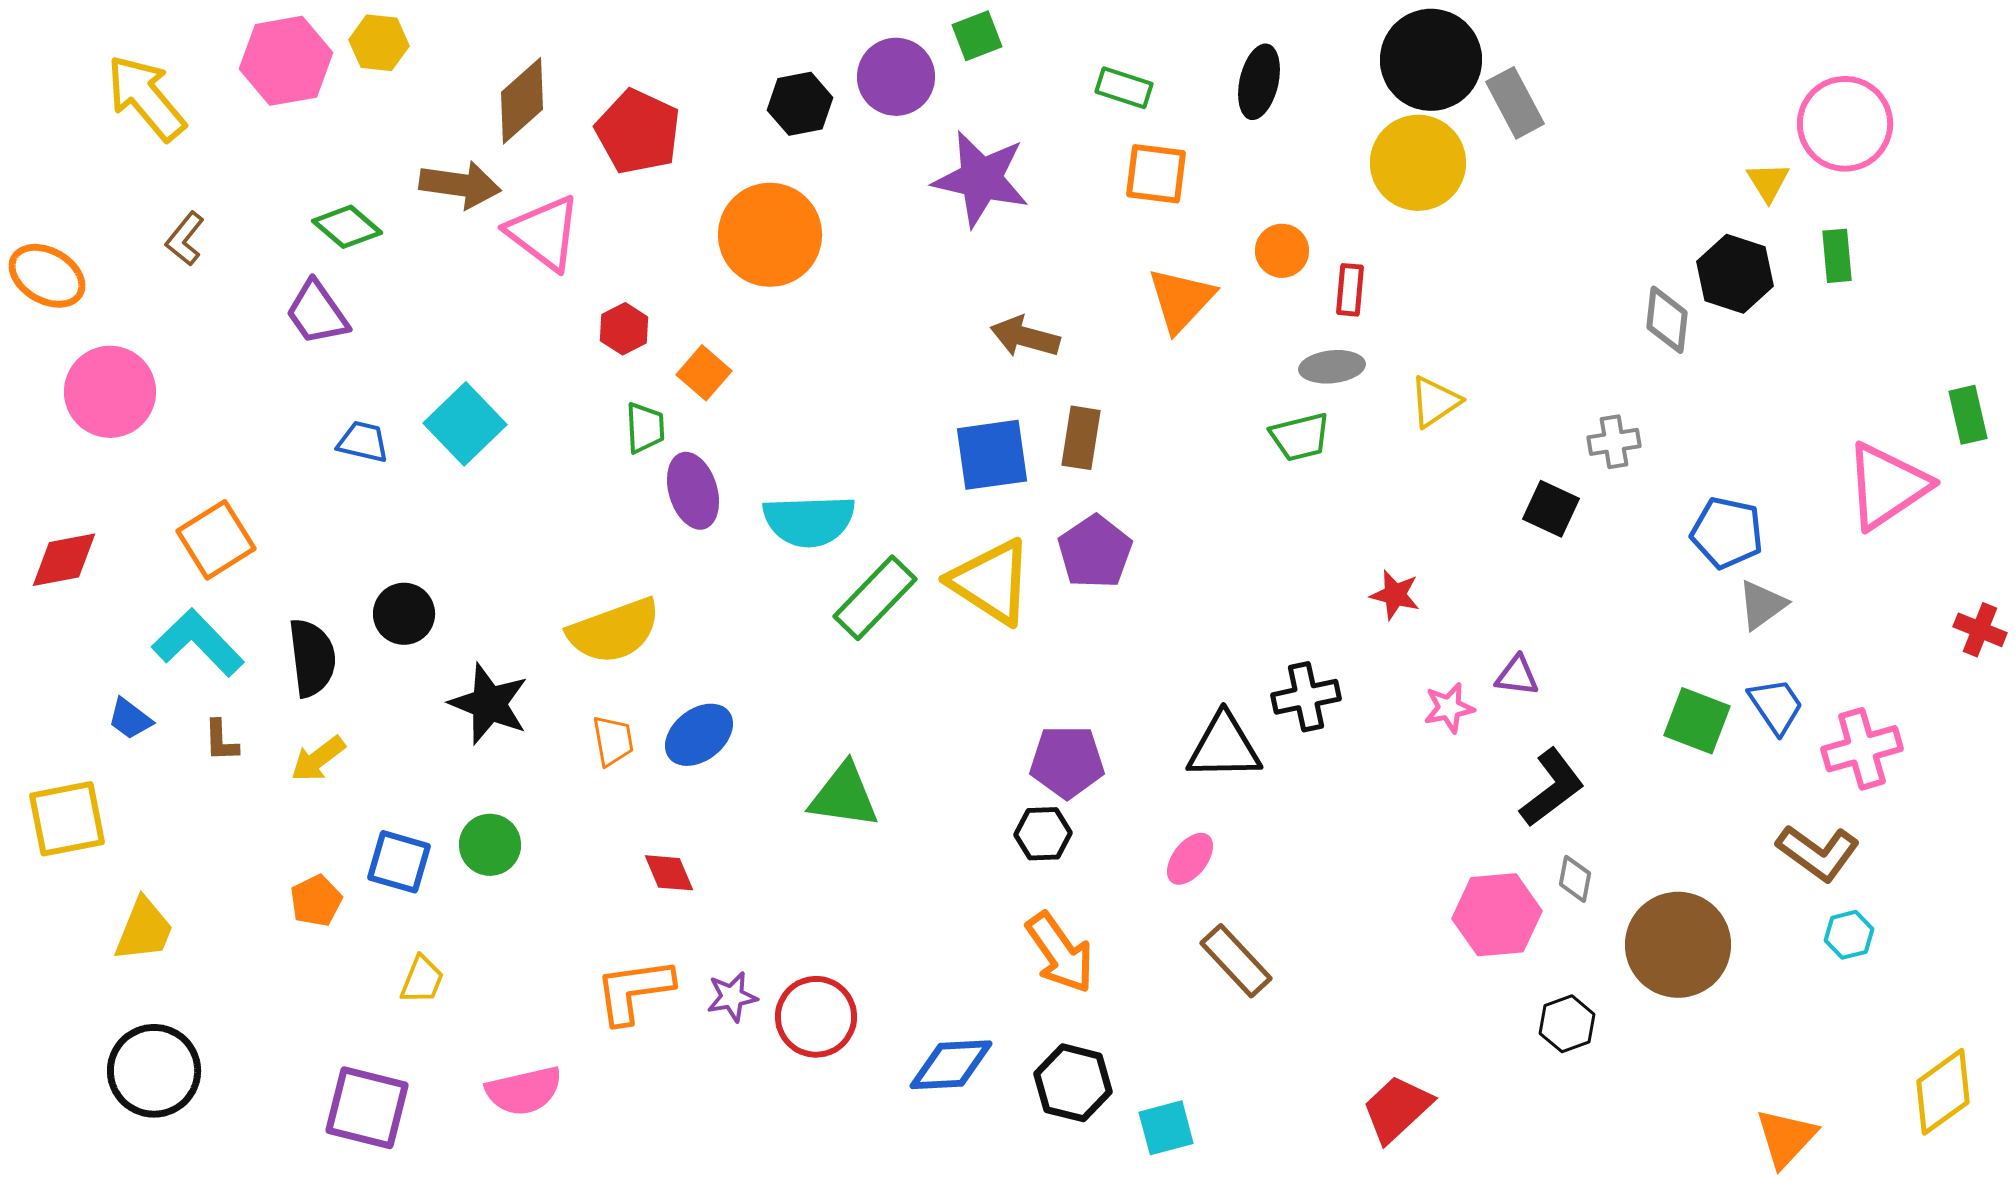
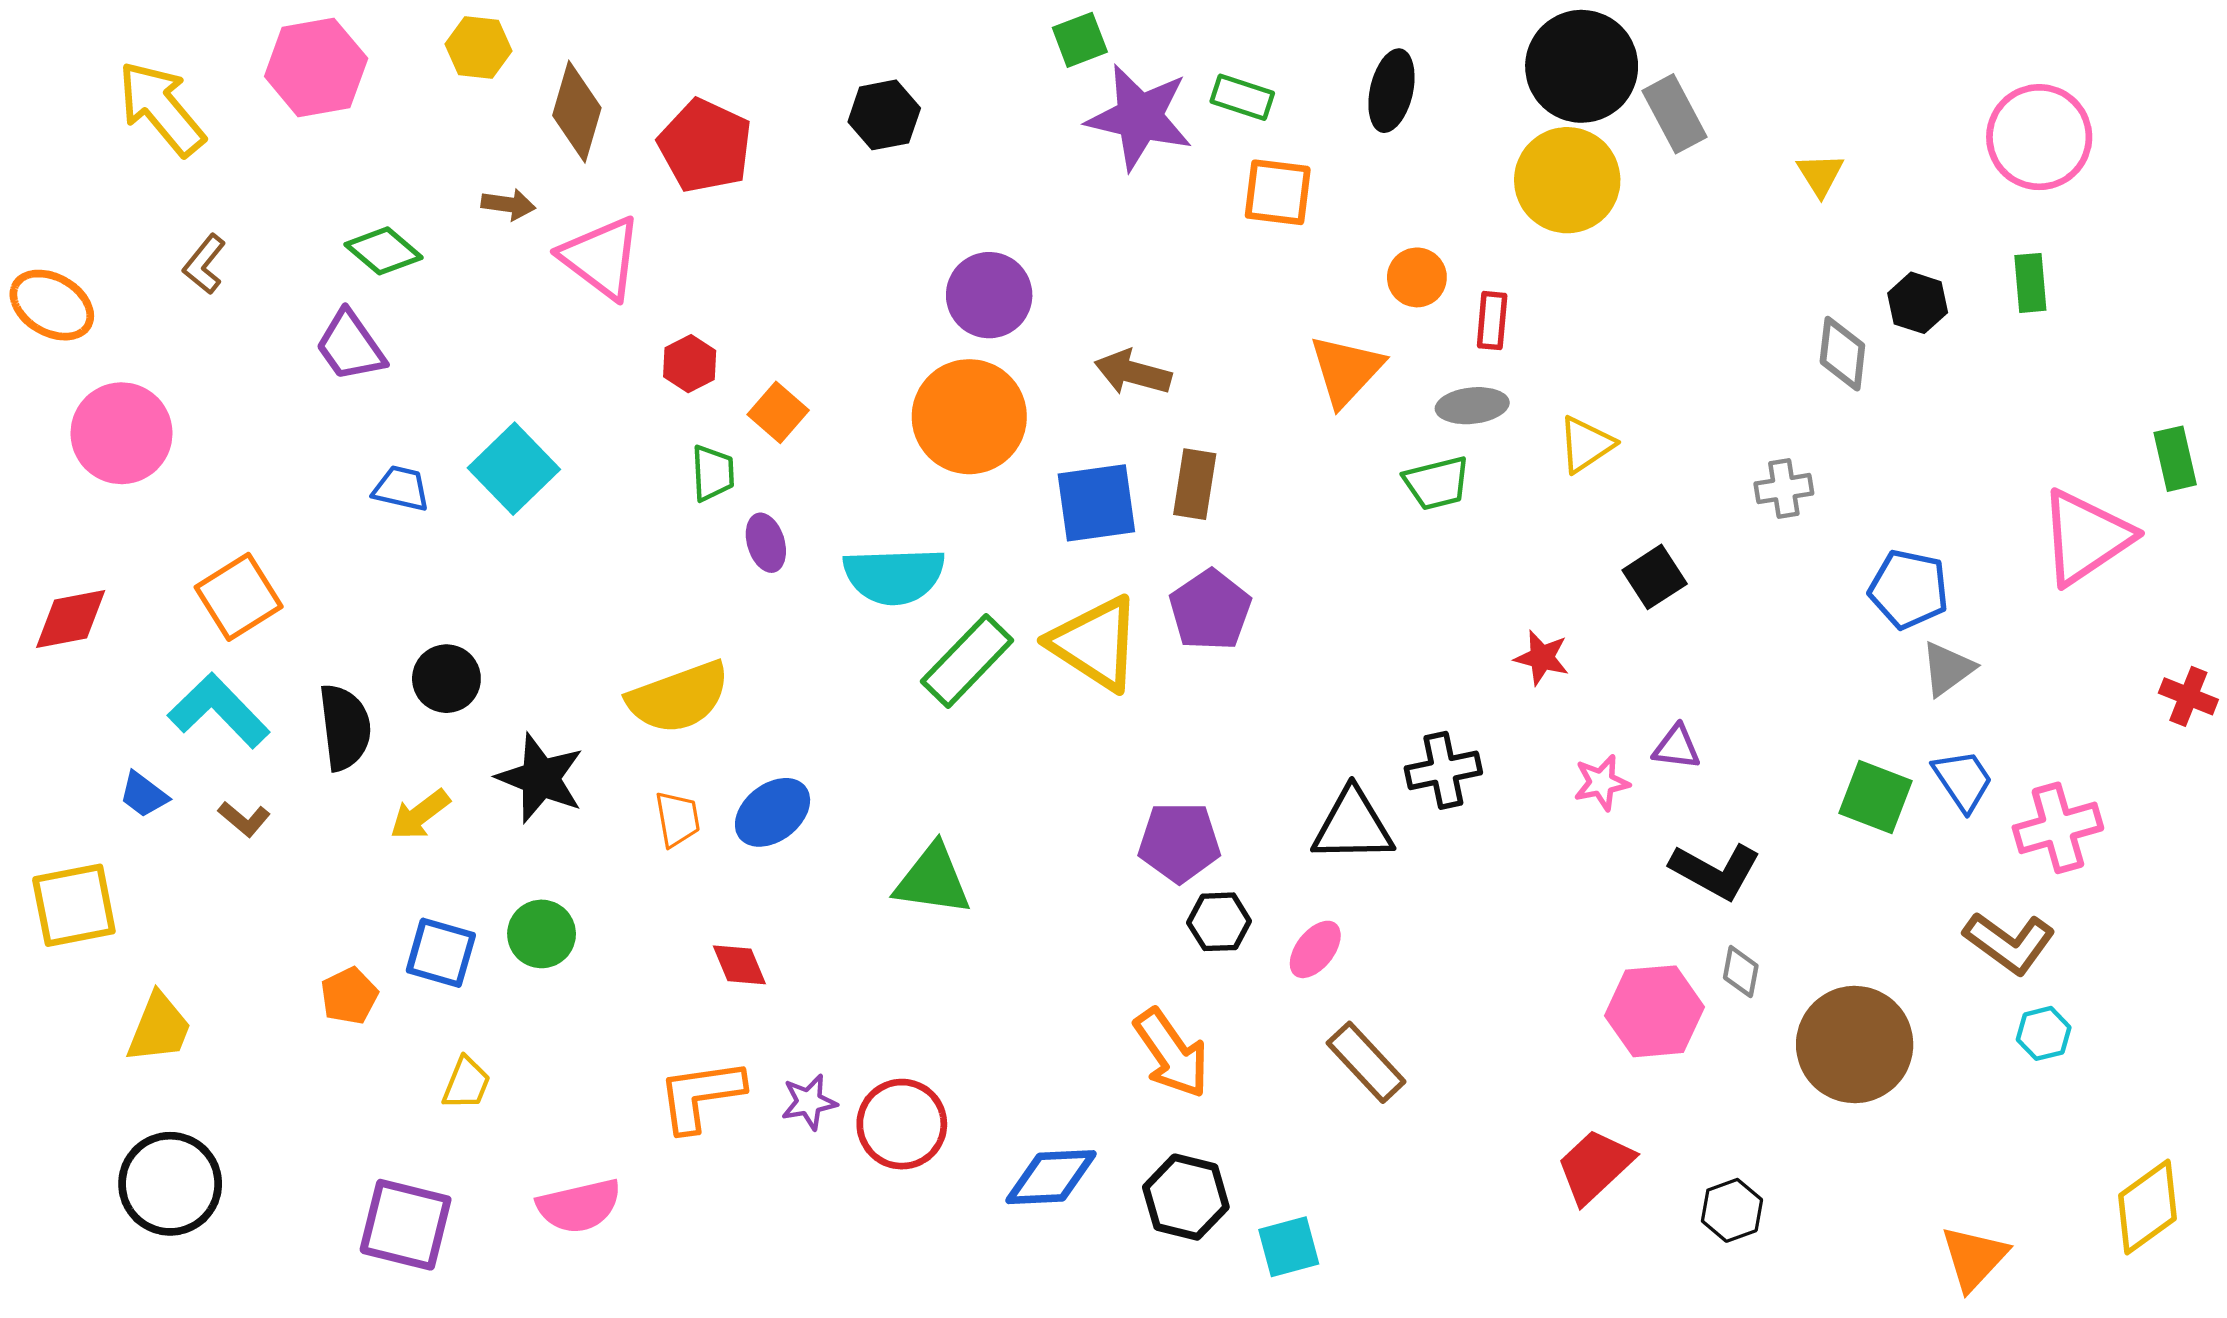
yellow hexagon: (379, 43) -> (479, 48), moved
purple circle: (896, 77) -> (989, 295), moved
brown diamond: (522, 101) -> (577, 112), turned -32
purple star: (981, 179) -> (1139, 117), moved
yellow triangle: (1768, 182) -> (1820, 175), moved
brown arrow: (460, 185) -> (508, 204), size x0.6
orange circle: (770, 235) -> (969, 417), moved
black hexagon: (1735, 274) -> (1918, 303), size x0.7
orange triangle: (1181, 300) -> (1346, 370), moved
purple ellipse: (693, 491) -> (766, 543), size x0.7
black square: (1551, 509) -> (1655, 577), moved, turned 32
brown L-shape: (221, 741) -> (244, 819), turned -48
yellow arrow: (318, 759) -> (420, 815), moved
black L-shape: (1552, 788) -> (1715, 871), turned 66
black hexagon: (1043, 834) -> (1219, 922), moved
black hexagon: (1567, 1024) -> (1732, 1210), moved
red trapezoid: (1397, 1109) -> (1595, 1166), moved

